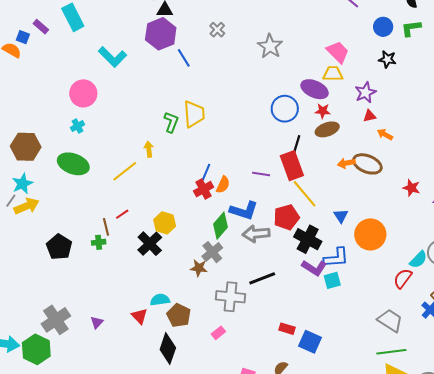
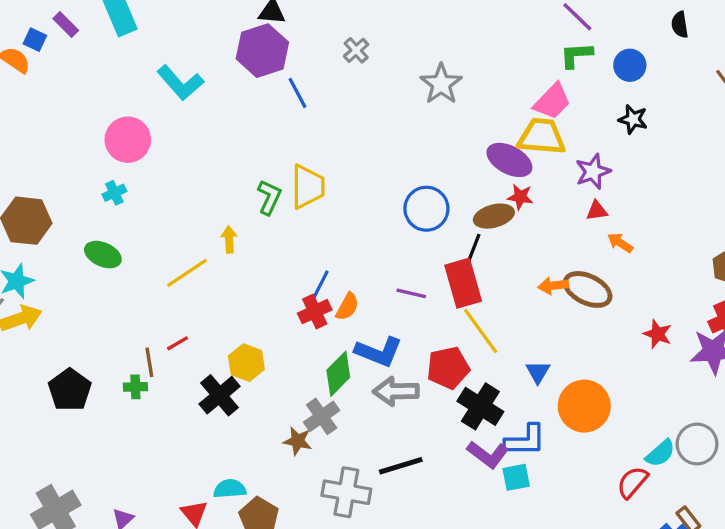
green L-shape: (411, 28) -> (576, 55), moved
pink trapezoid: (338, 52) -> (552, 101), turned 85
yellow trapezoid: (333, 74) -> (542, 137), size x1.4
blue circle: (285, 109) -> (426, 209), moved
brown ellipse: (327, 129) -> (494, 216), moved
green ellipse: (73, 164) -> (103, 255), size x0.7

